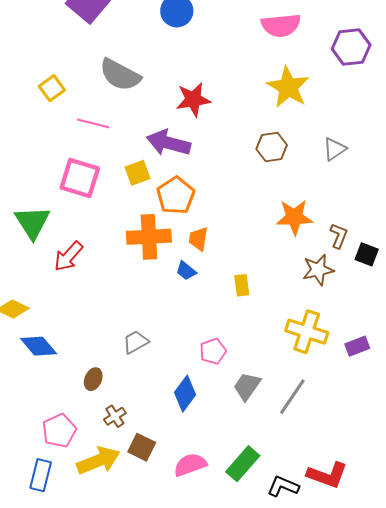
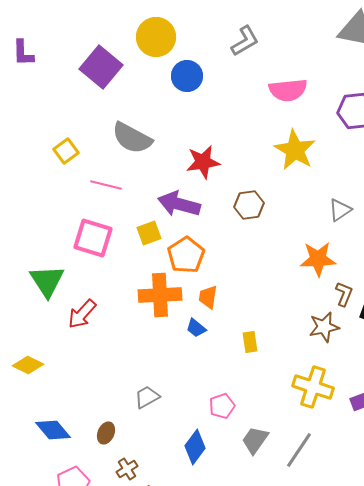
brown hexagon: (272, 147) -> (249, 205), moved
orange star: (294, 217) -> (318, 259), moved
blue diamond: (39, 346) -> (53, 430), moved

